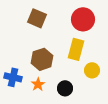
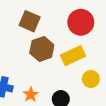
yellow rectangle: (76, 49) -> (73, 56), turned 50
brown hexagon: (42, 59) -> (42, 49), moved

